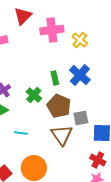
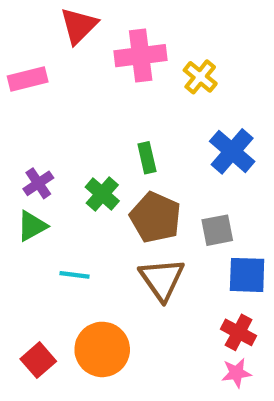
blue cross: (80, 75) -> (232, 151), moved
gray square: (81, 118) -> (217, 230), moved

